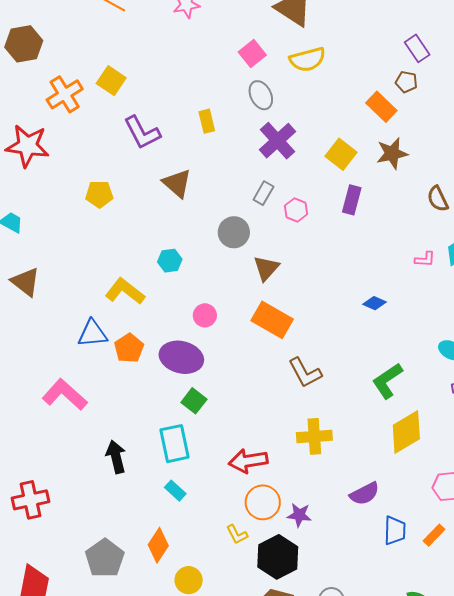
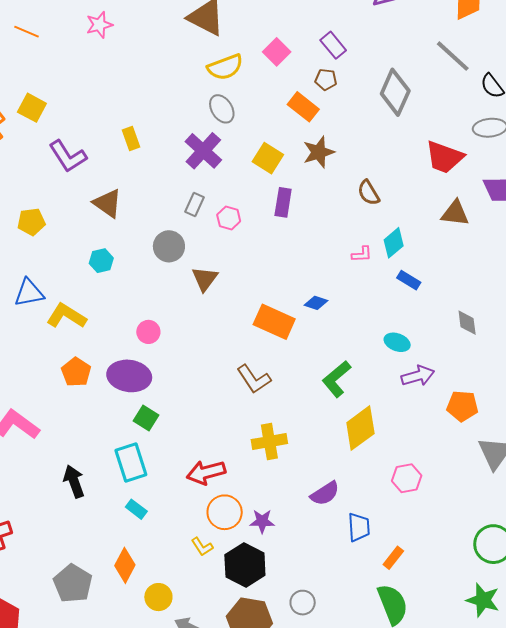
pink square: (252, 53) -> (277, 52), moved
gray ellipse: (261, 95) -> (222, 109), moved
cyan hexagon: (170, 261) -> (101, 261), moved
orange rectangle: (272, 320) -> (274, 322), moved
blue triangle: (92, 334) -> (29, 293), moved
orange rectangle: (434, 535) -> (393, 558), moved

